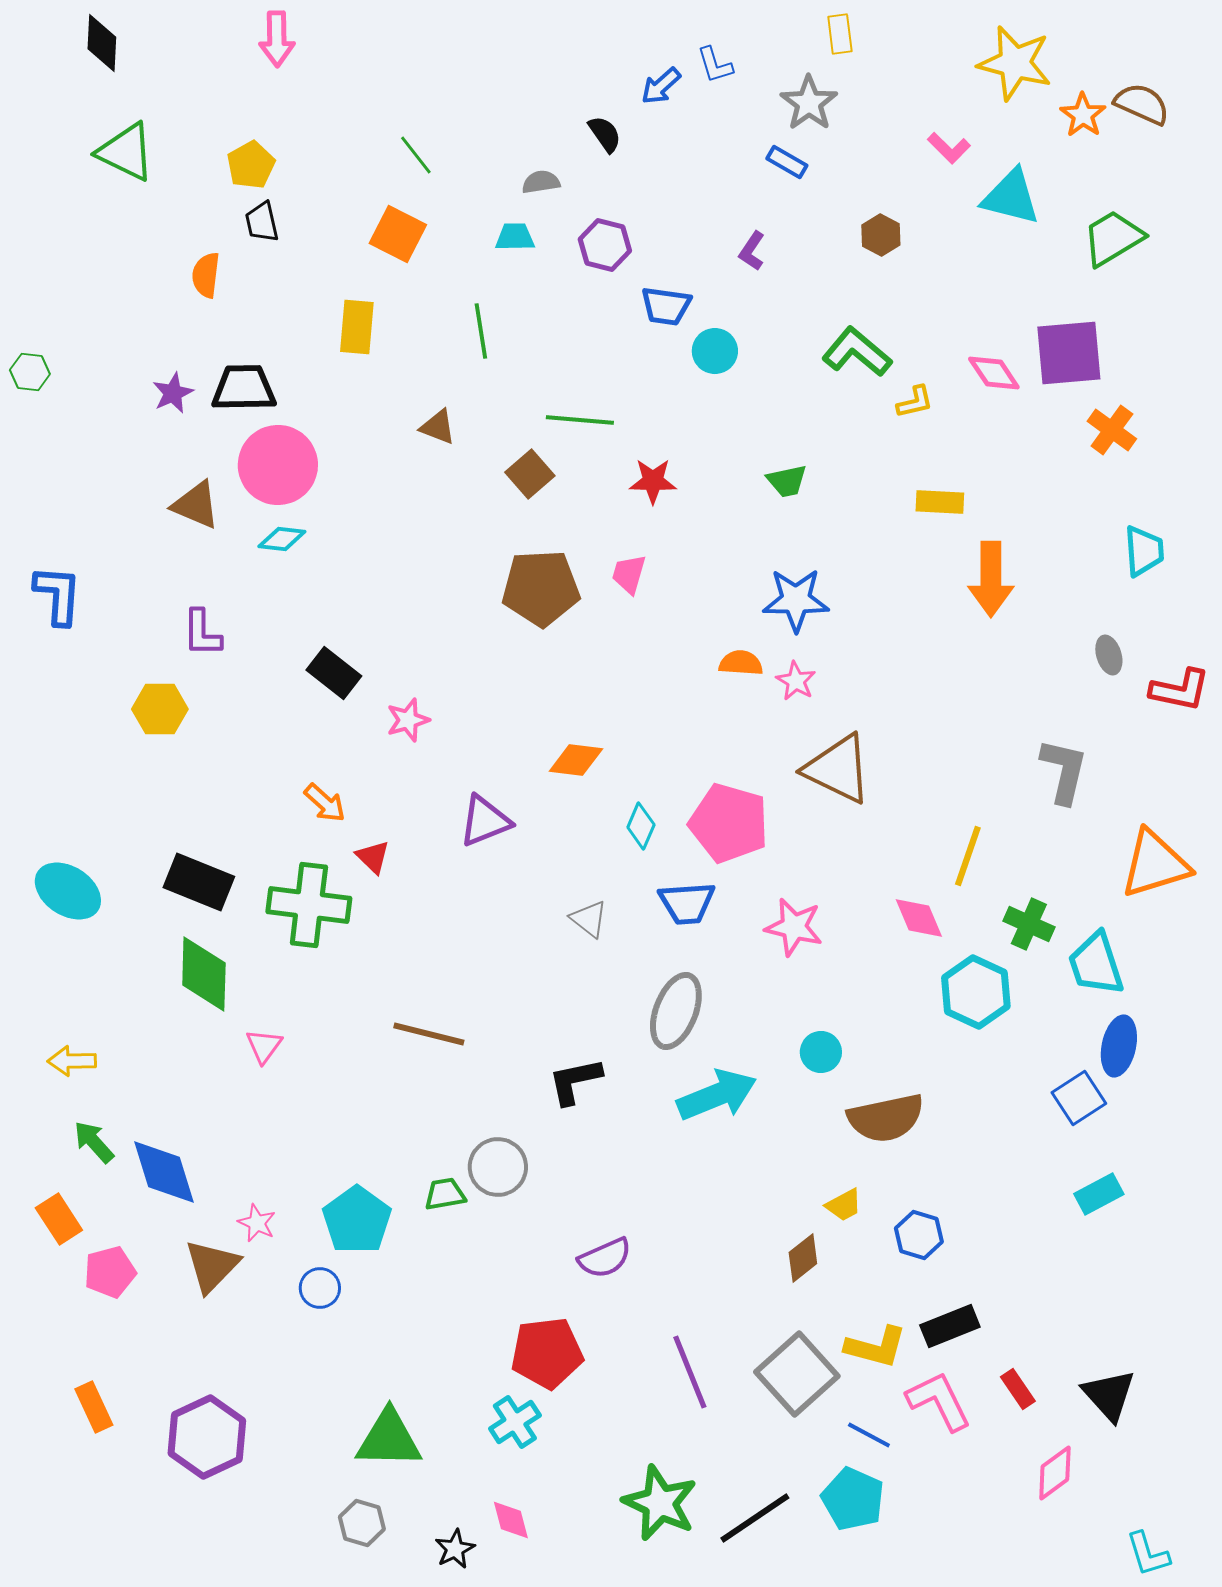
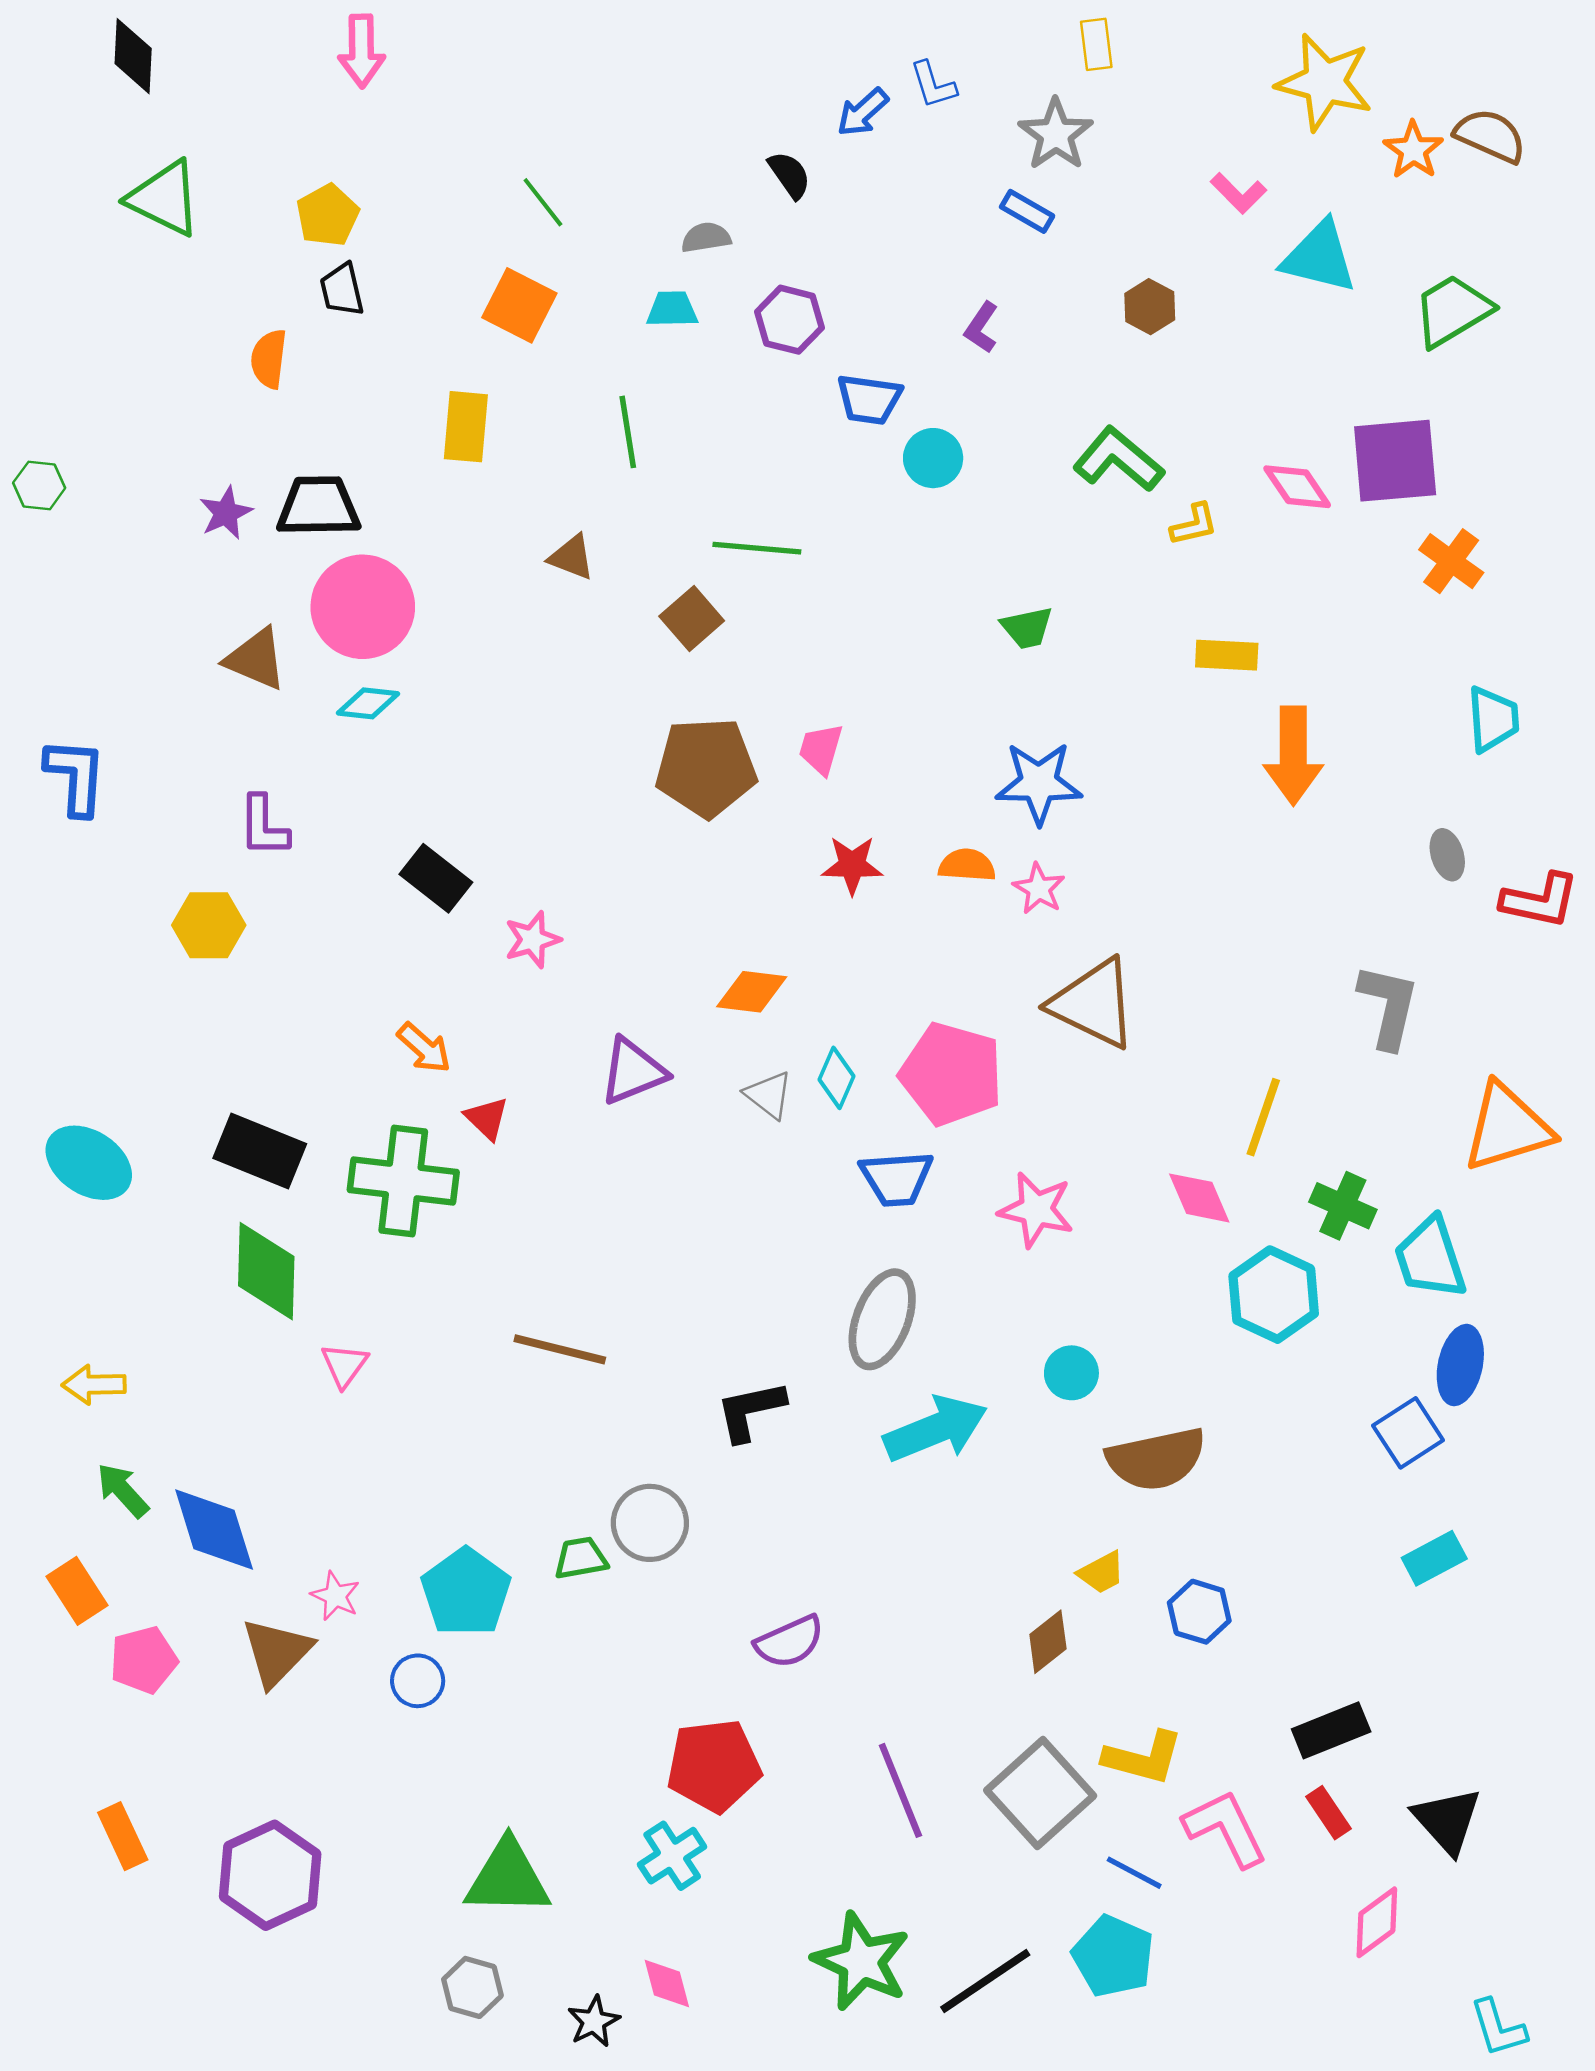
red star: (653, 481) -> (852, 865), moved
gray triangle: (589, 919) -> (769, 1095), moved
black rectangle: (950, 1326) -> (1331, 1730), moved

